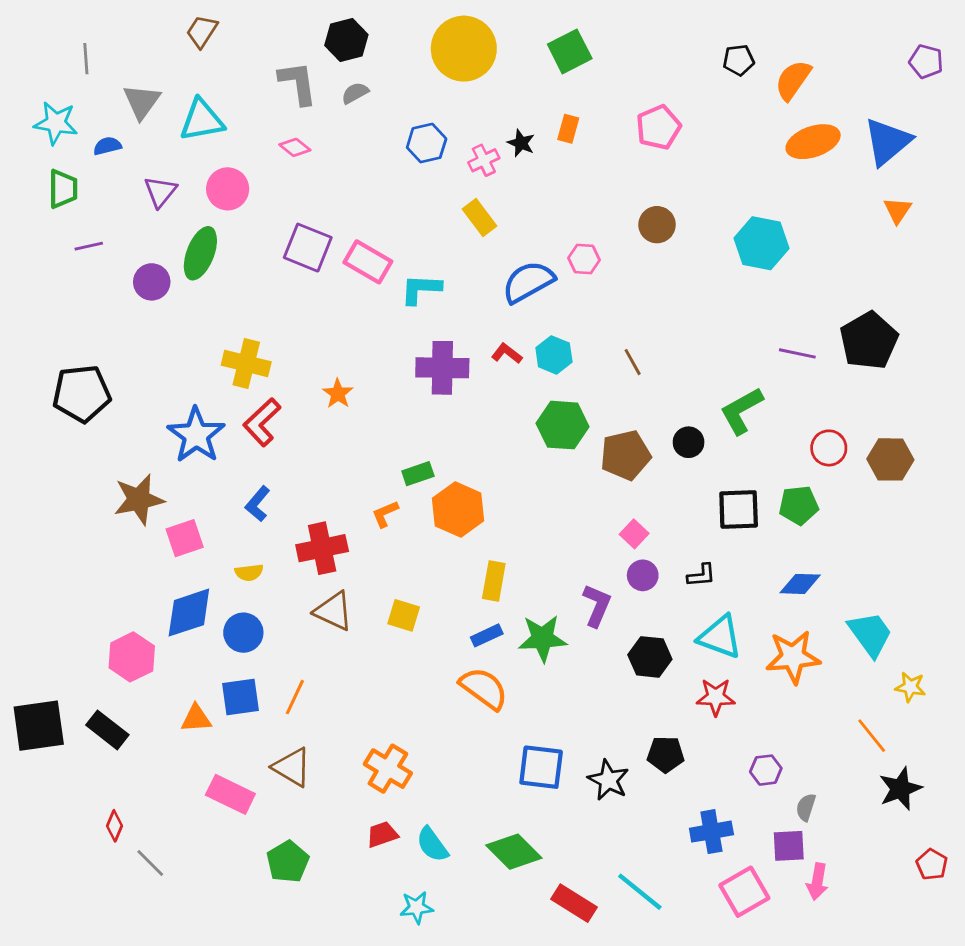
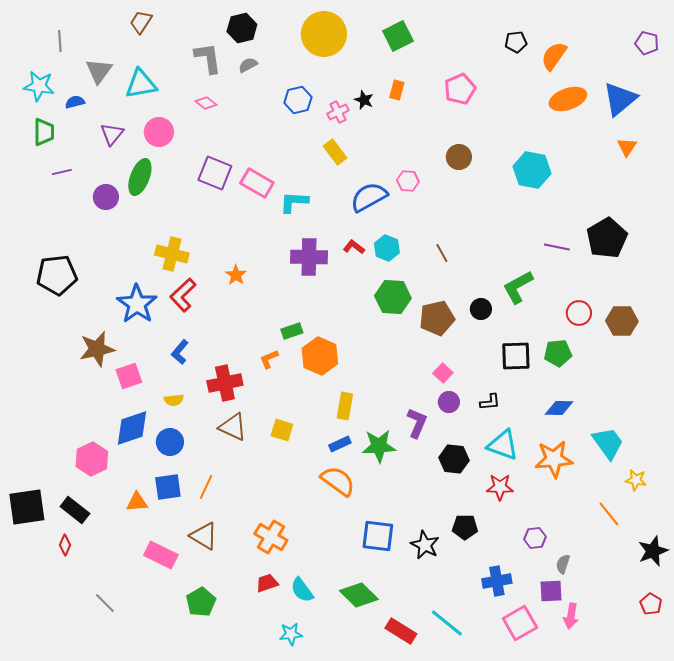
black star: (900, 789) -> (653, 551), moved
red diamond: (115, 826) -> (65, 545), moved

